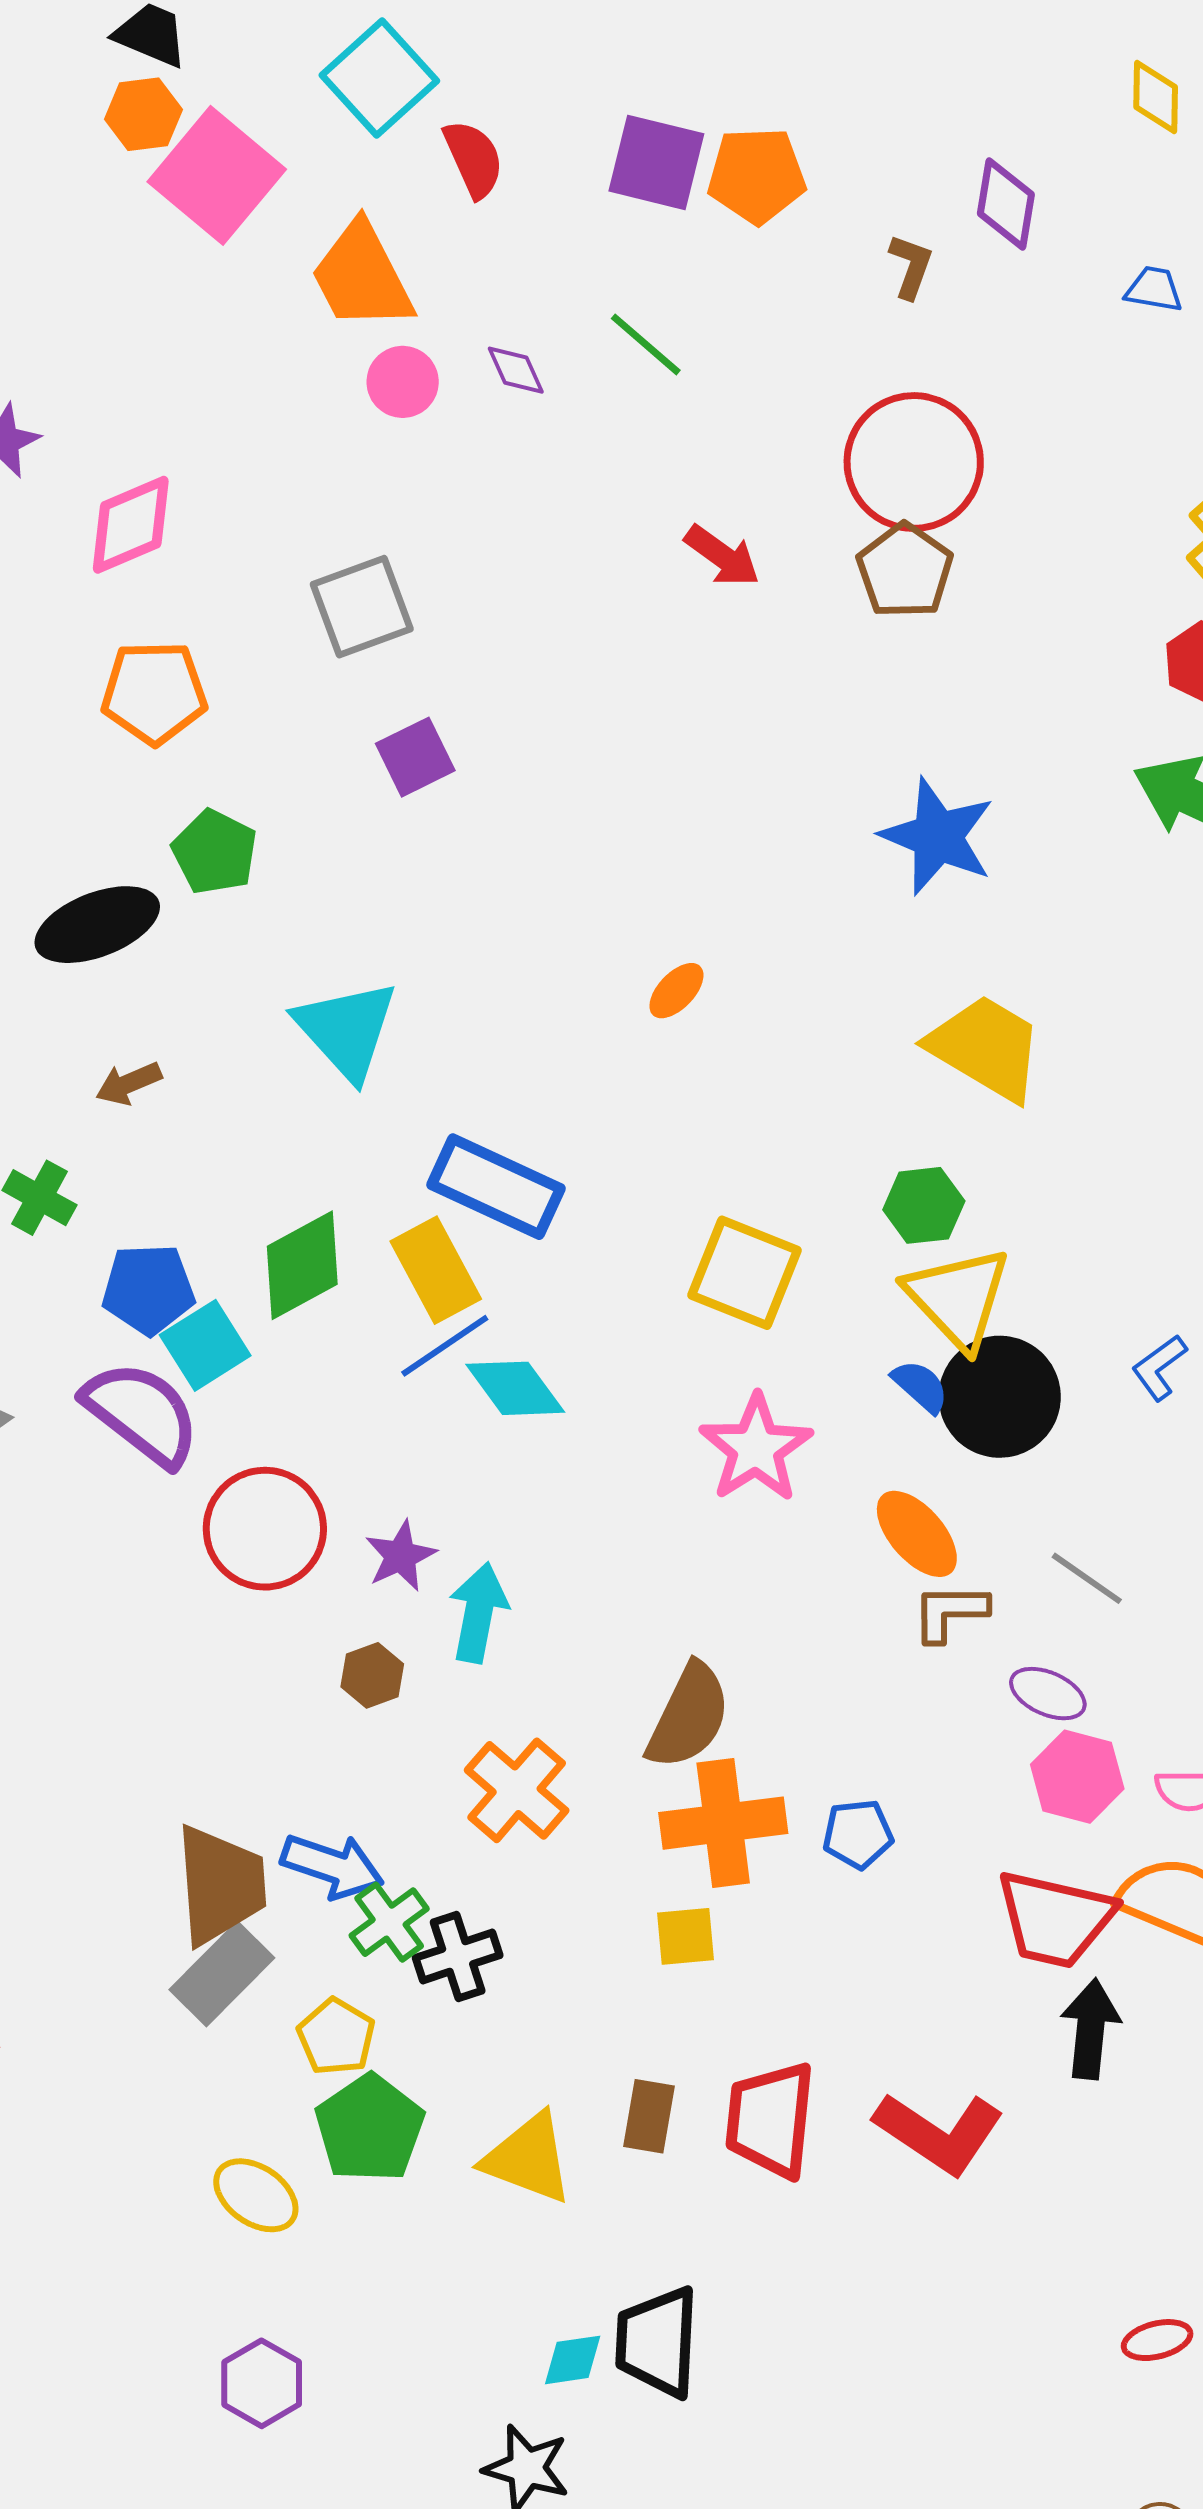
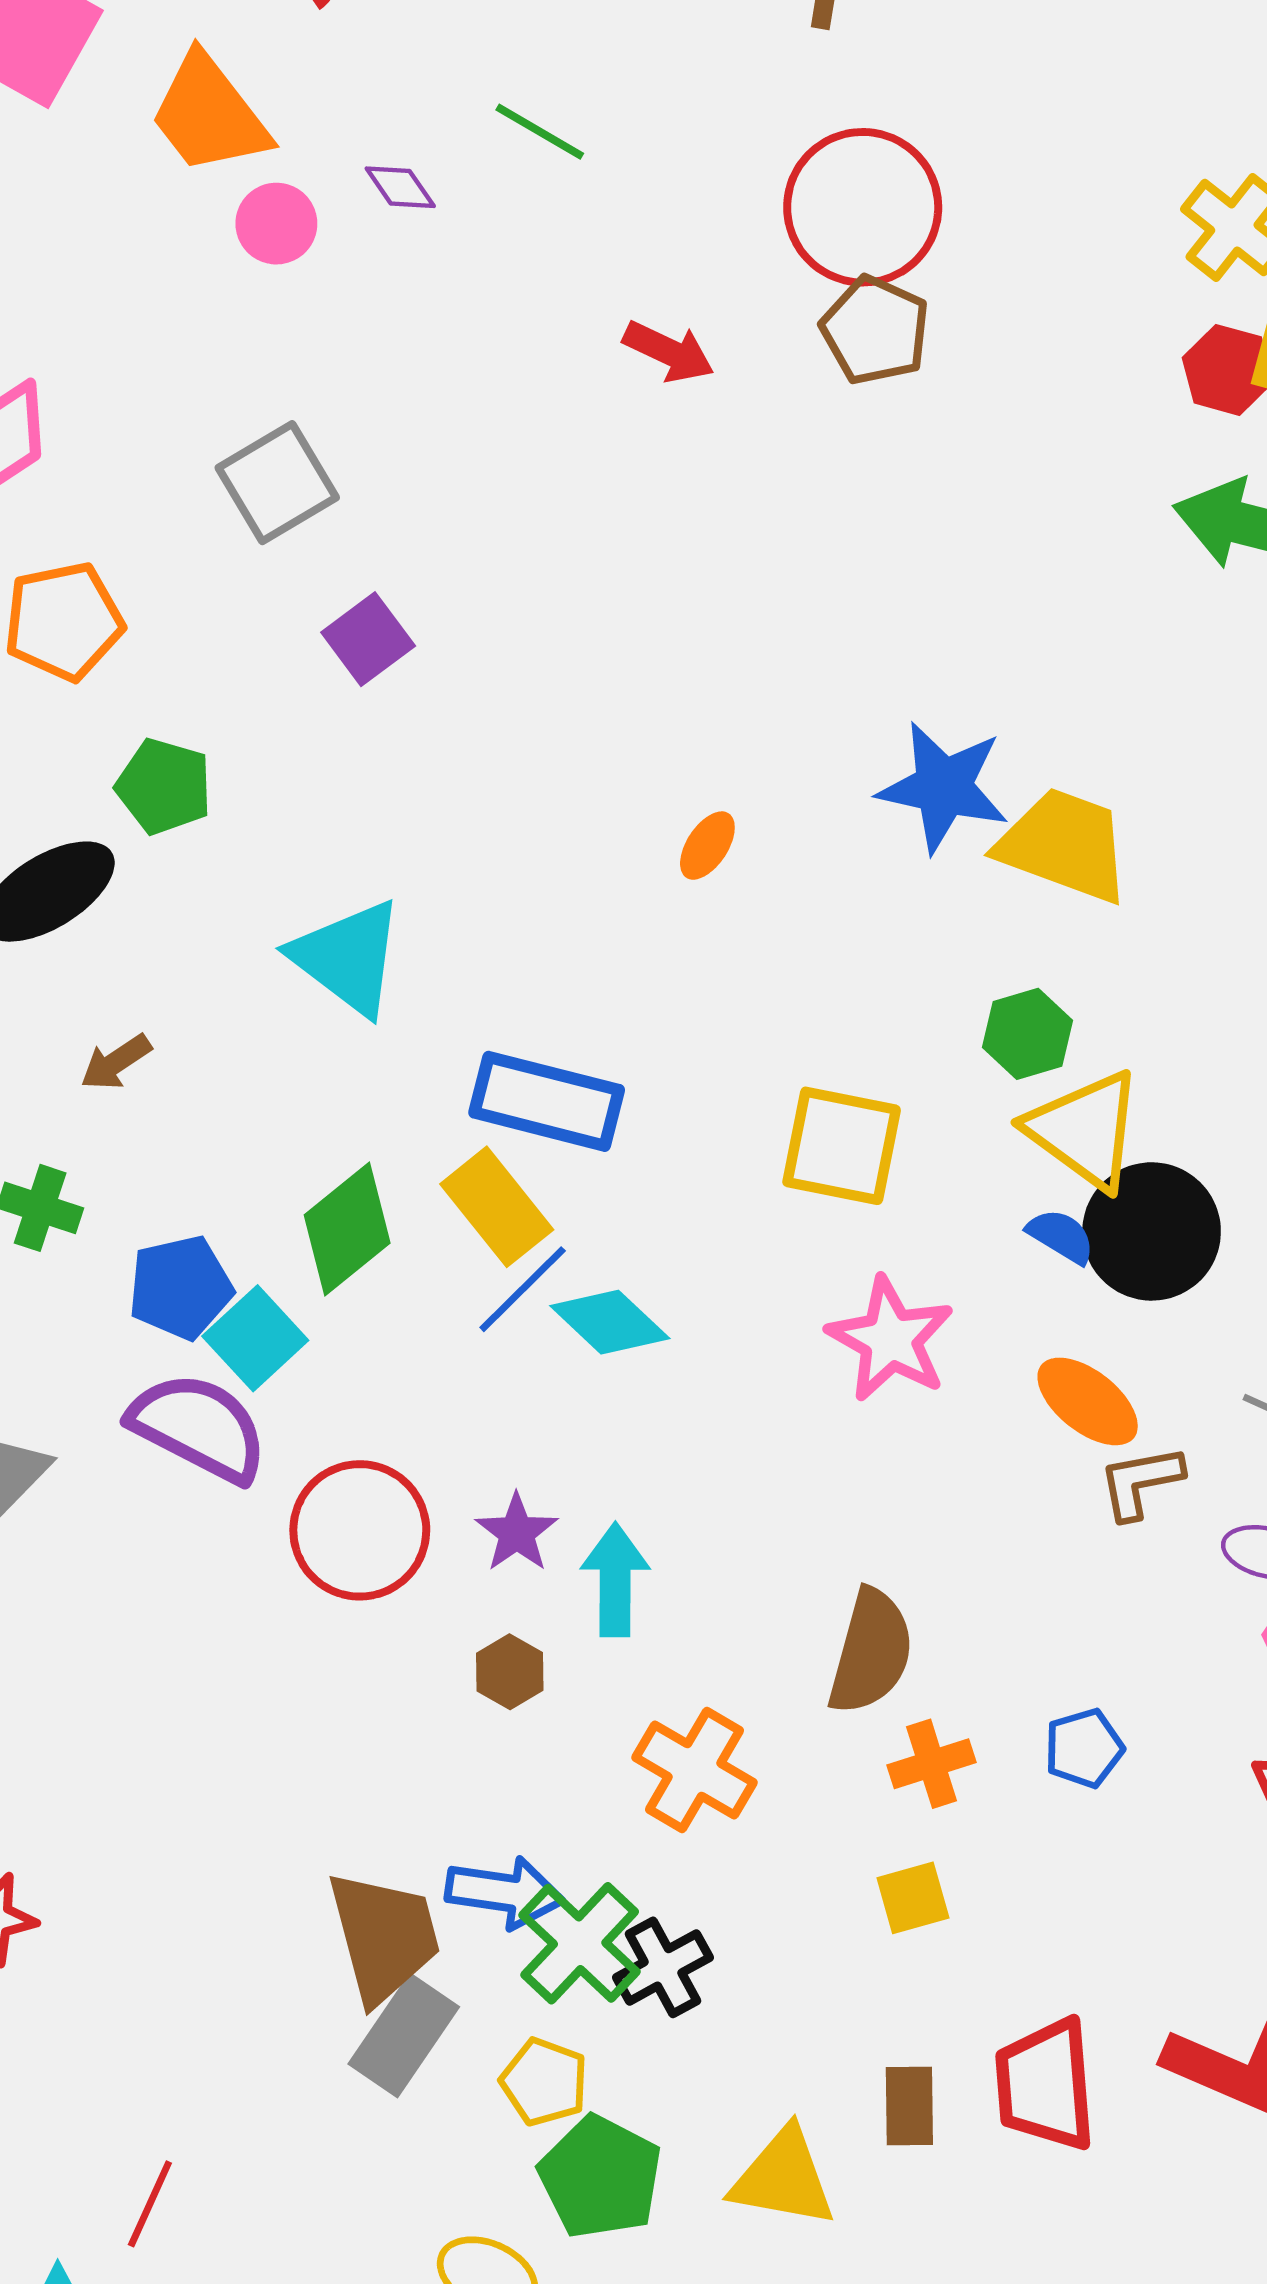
blue star: (938, 836) -> (943, 787), moved
orange cross: (723, 1823) -> (932, 1764), size x0.6
green cross: (389, 1922) -> (580, 1943), size x1.4

